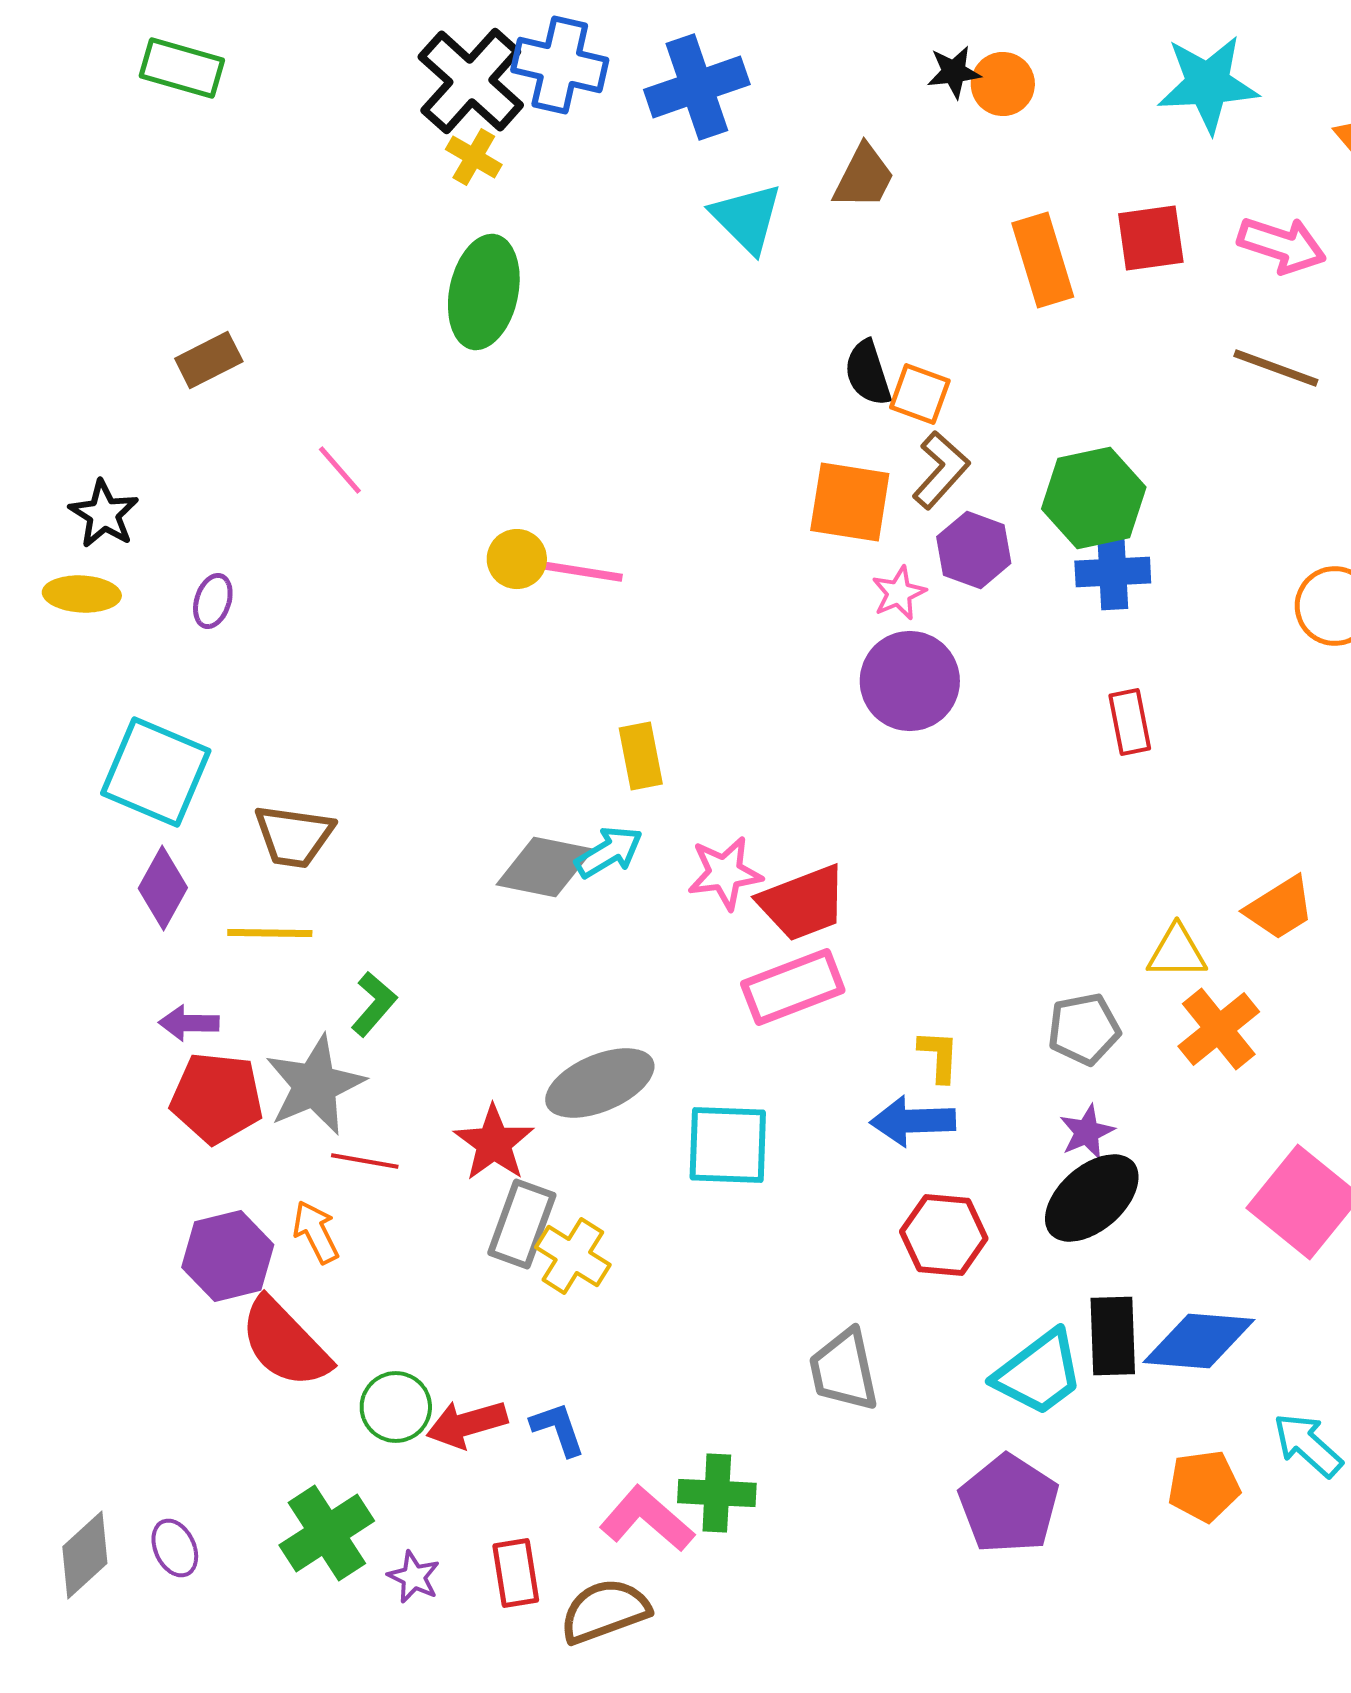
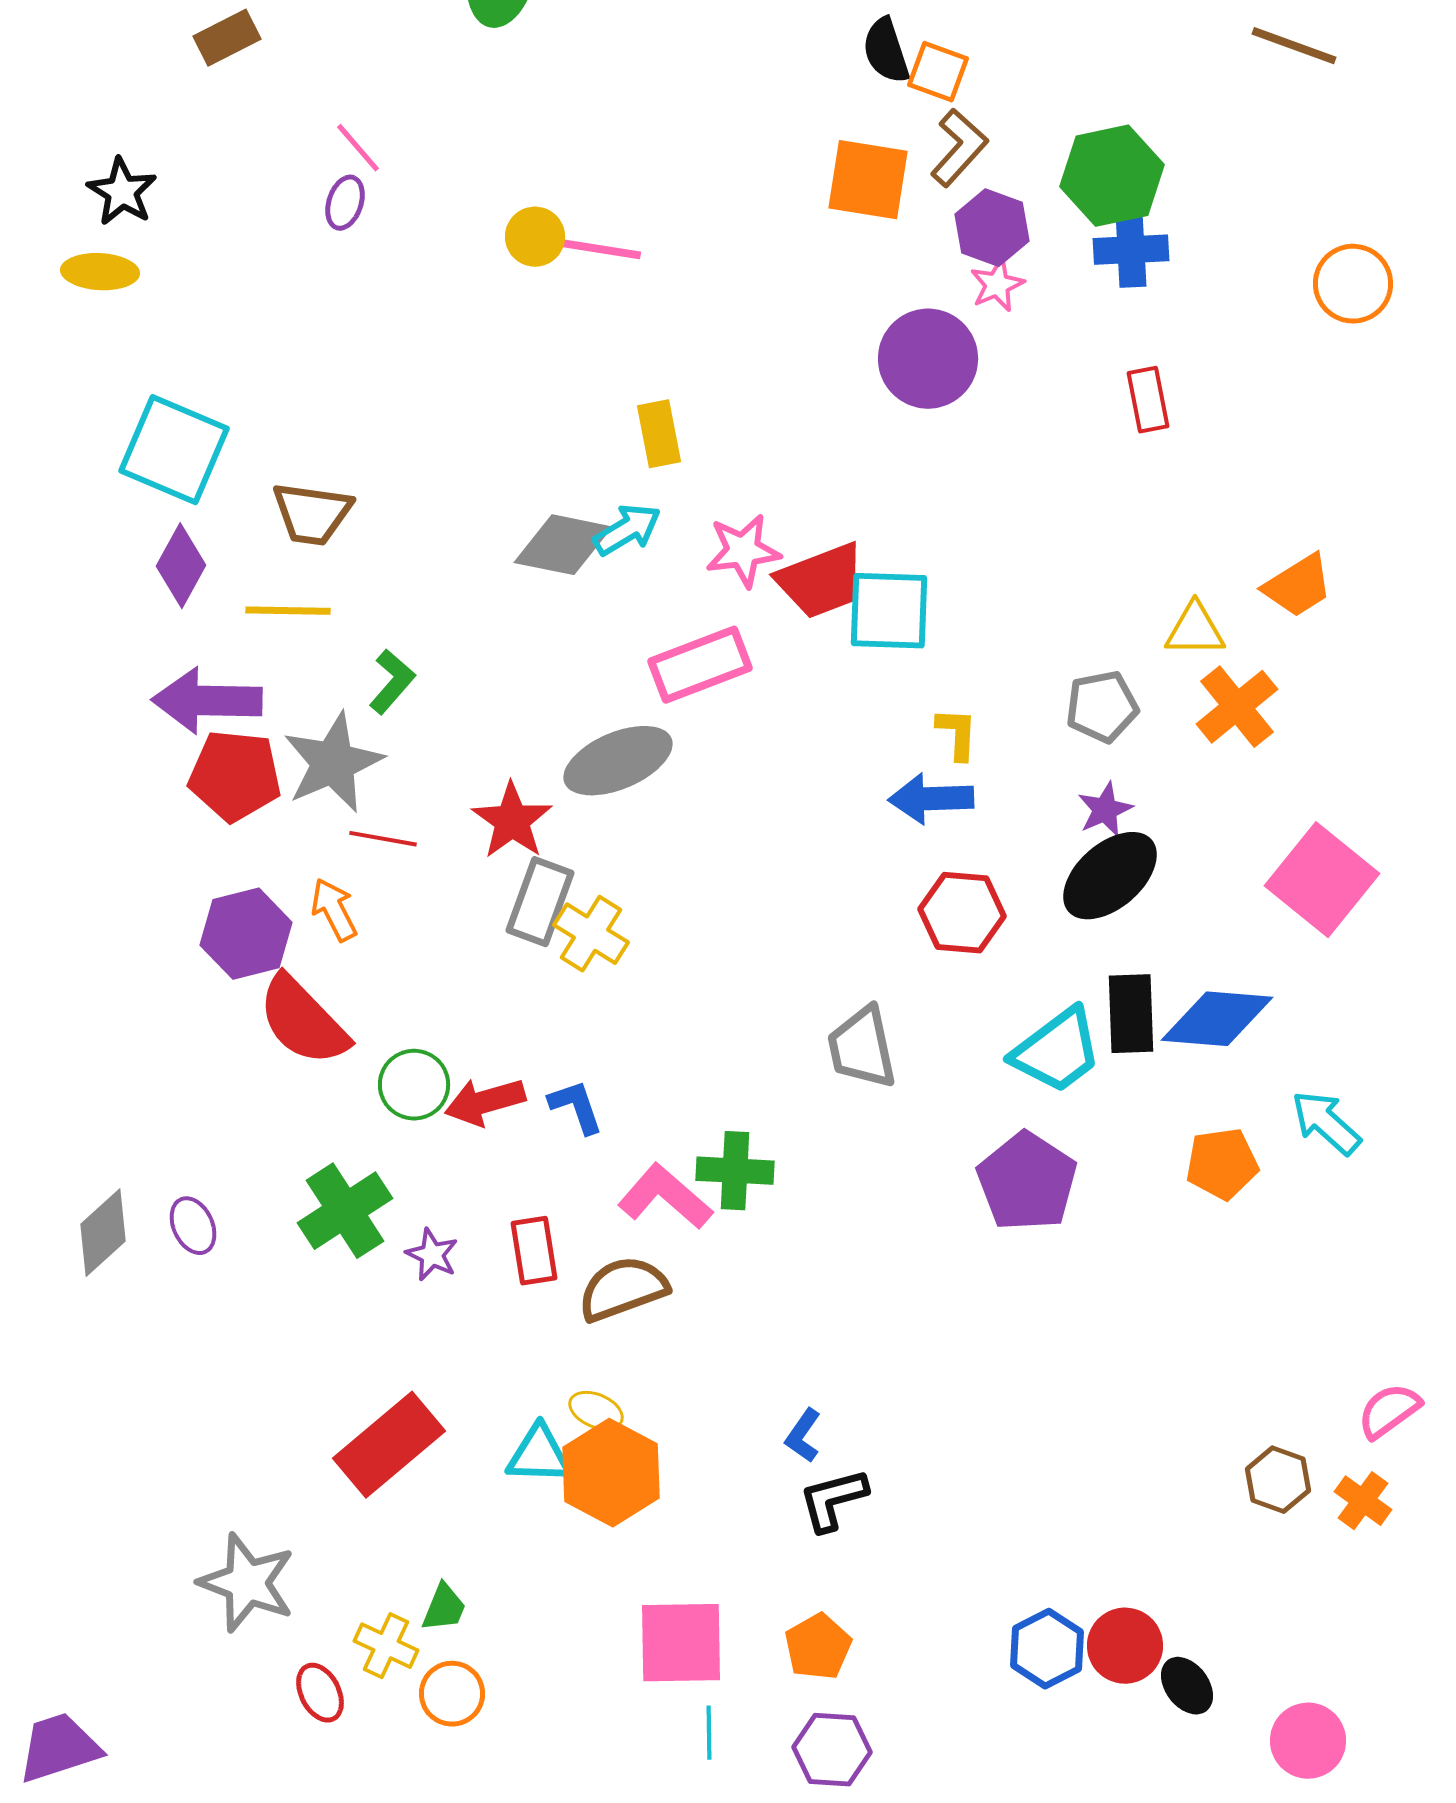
pink star: (899, 593) -> (997, 285), moved
purple ellipse: (213, 601) -> (345, 203), moved
pink rectangle: (793, 987) -> (700, 665), moved
purple arrow: (189, 1023) -> (207, 701), size x1.8
cyan square: (728, 1145) -> (889, 611), moved

